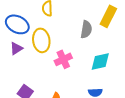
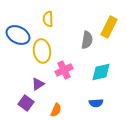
purple triangle: (16, 48) -> (38, 84), moved

